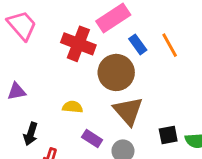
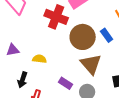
blue rectangle: (138, 44) -> (107, 35), moved
yellow semicircle: (73, 107) -> (39, 59), moved

